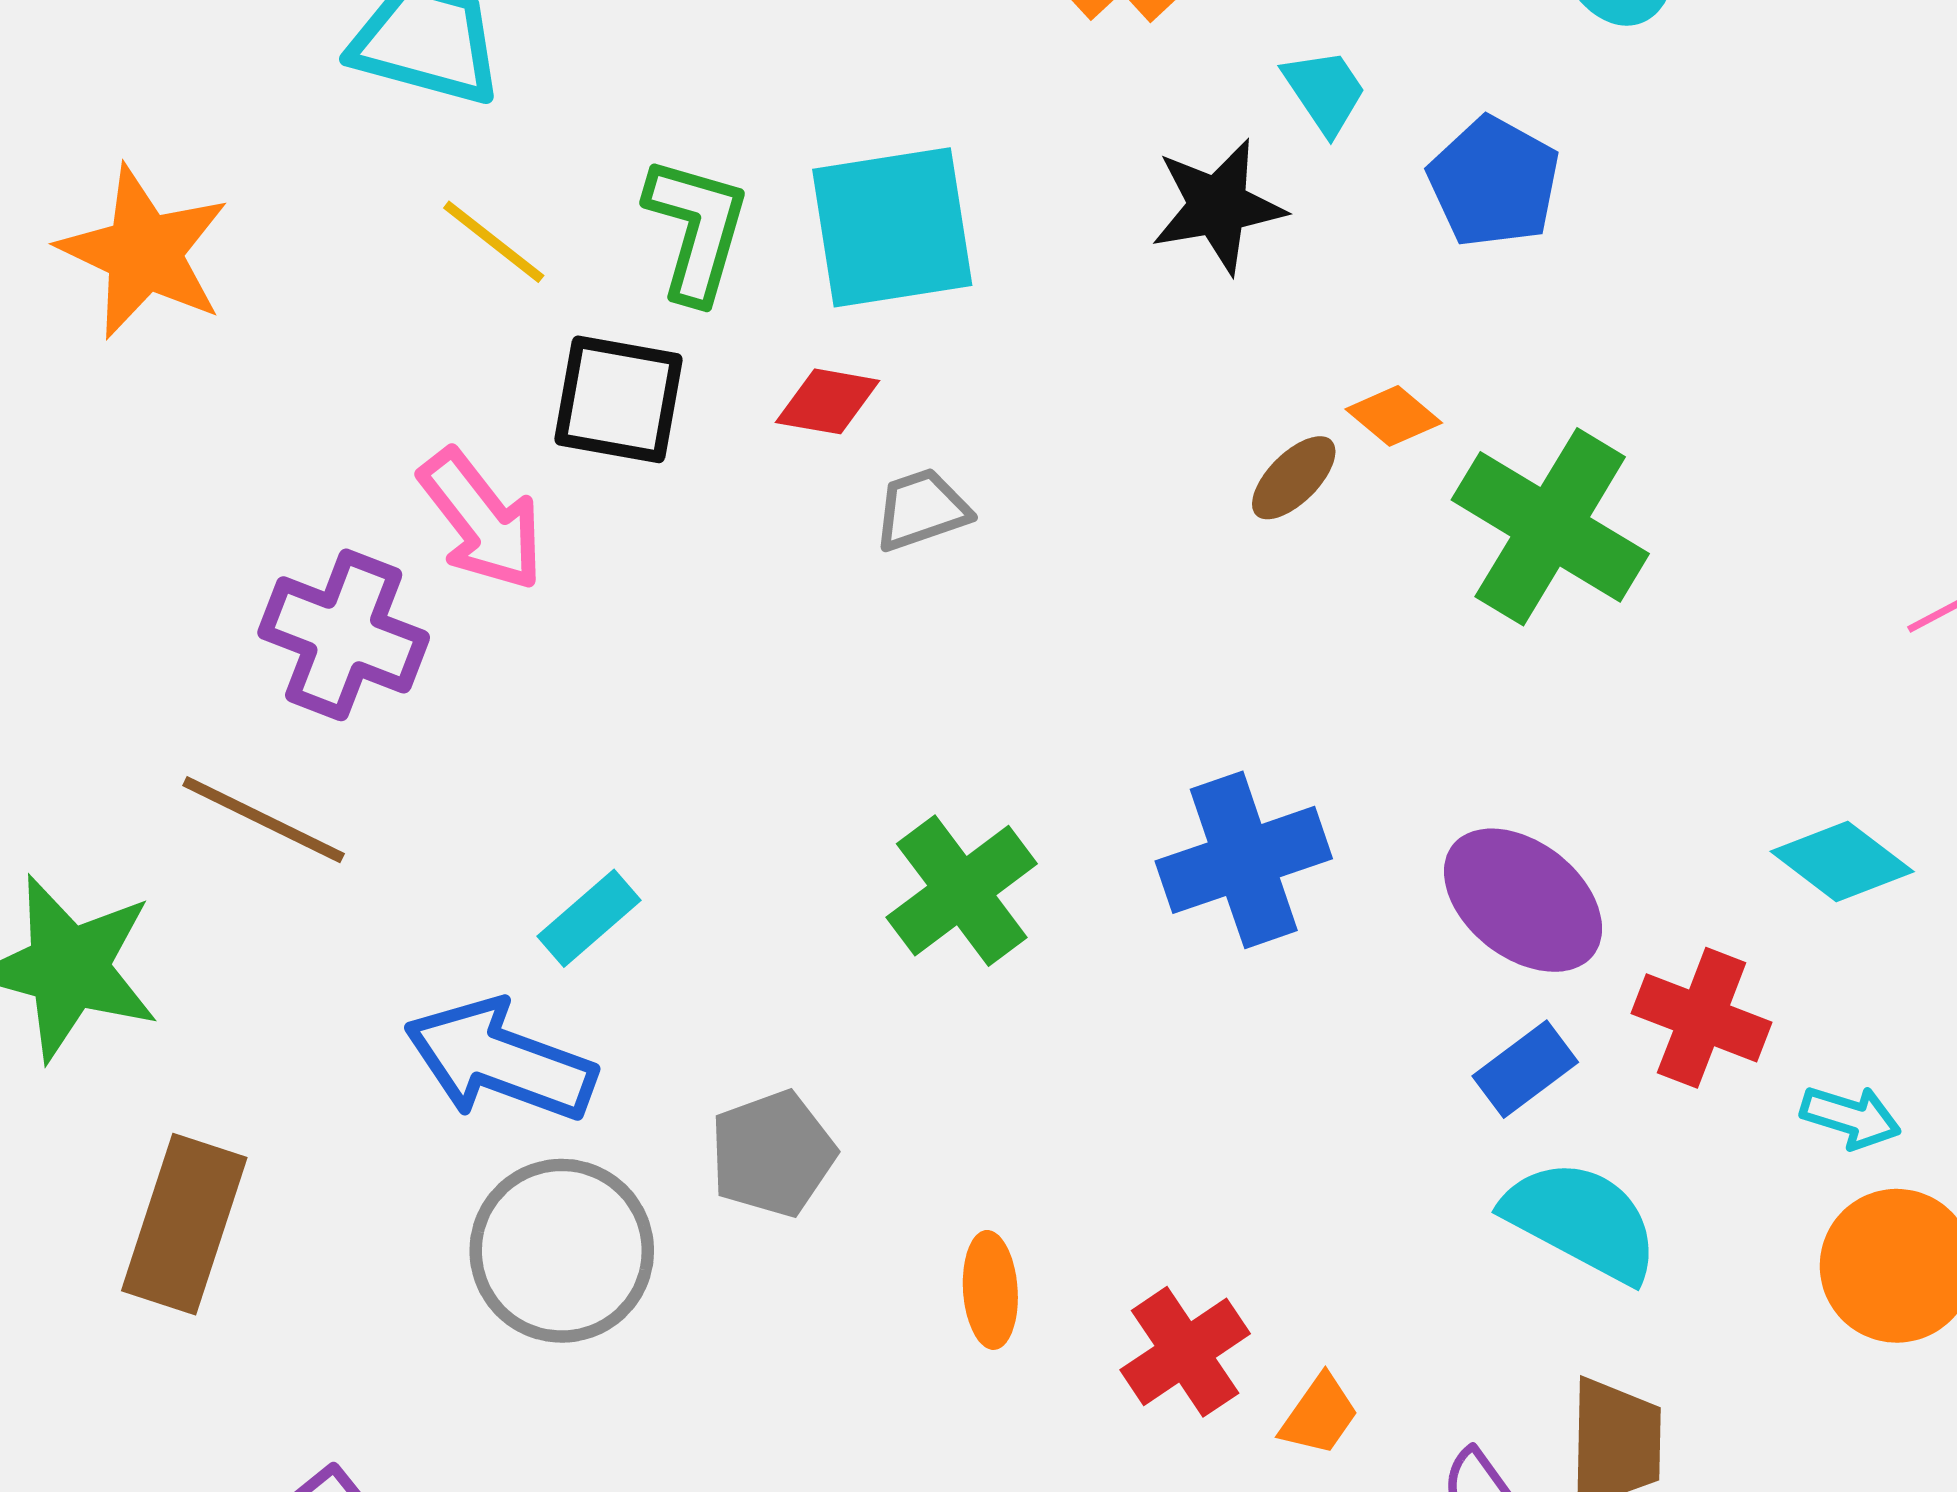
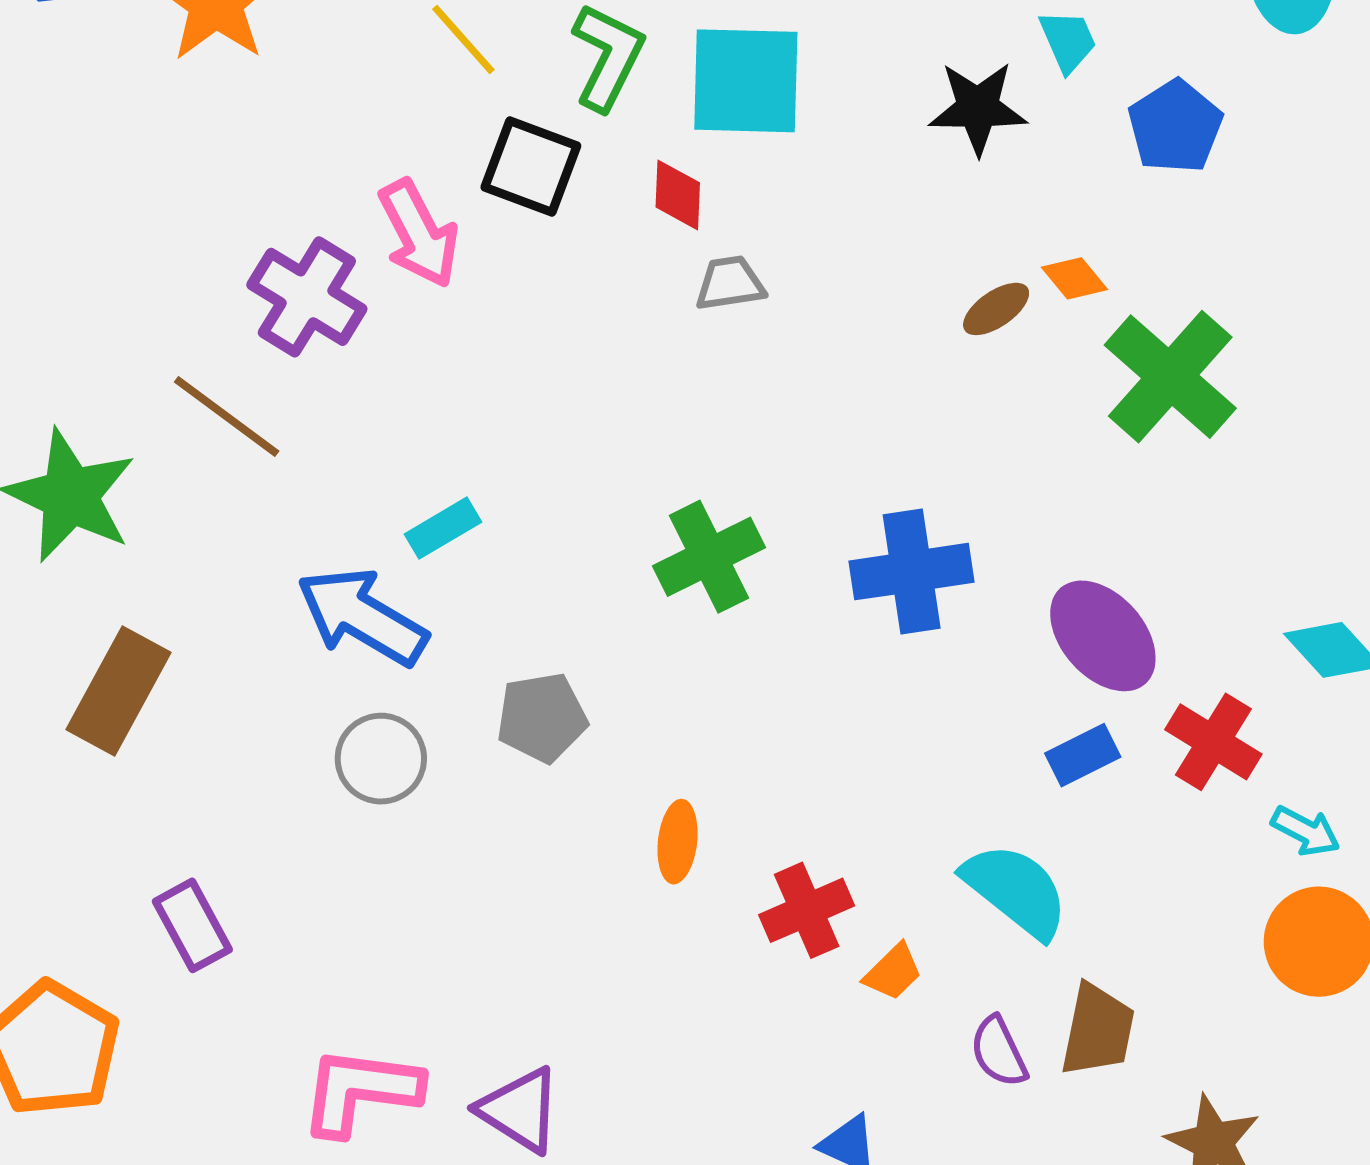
red diamond: (828, 401) -> (678, 195), turned 72
cyan semicircle: (1582, 1221) -> (1016, 890), moved
gray circle: (562, 1251) -> (381, 759), size x0.7

